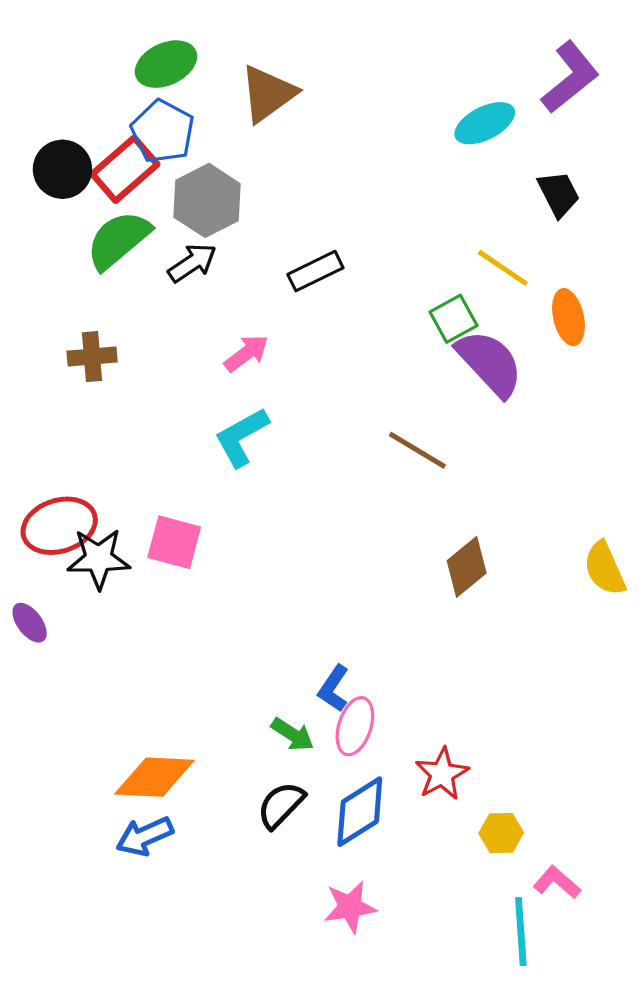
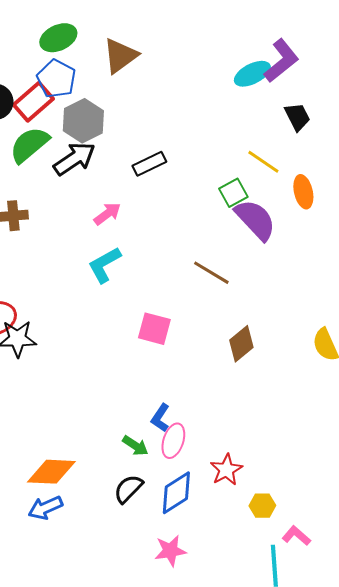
purple L-shape: (570, 77) -> (281, 61), moved
black arrow: (192, 263) -> (74, 159), size x1.4
pink square: (174, 542) -> (154, 329), moved

